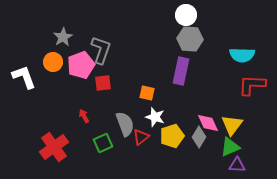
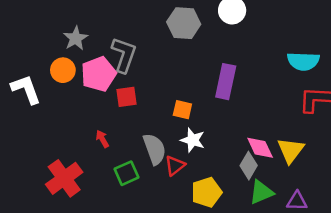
gray hexagon: (190, 39) -> (184, 23), moved
yellow pentagon: (172, 136) -> (207, 192), moved
green triangle: (230, 147) -> (261, 192), moved

